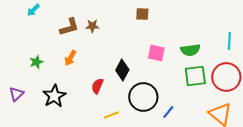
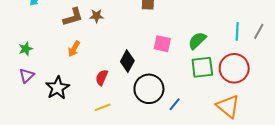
green semicircle: (190, 50) -> (197, 41), turned 144
green star: (36, 62) -> (26, 49), moved
purple triangle: (16, 94) -> (27, 75), moved
yellow line: (111, 115) -> (103, 107), moved

